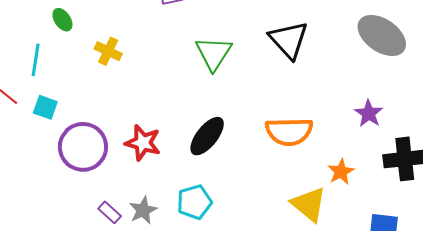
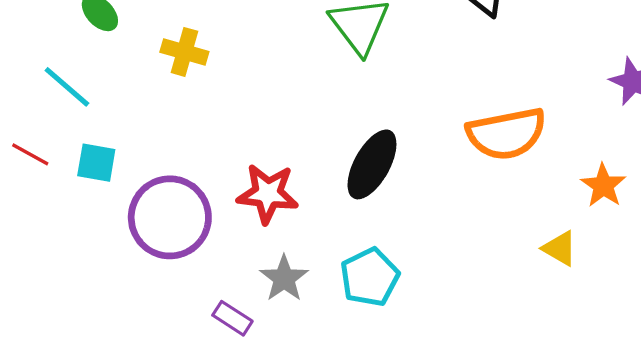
cyan line: (36, 60) -> (67, 87), turned -48
yellow triangle: (309, 204) -> (560, 248), size x0.6
gray star: (143, 210) -> (284, 278), moved

